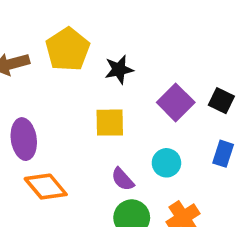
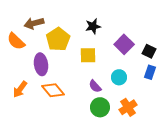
yellow pentagon: (68, 49) -> (58, 39), moved
black square: (221, 101) -> (149, 51), moved

